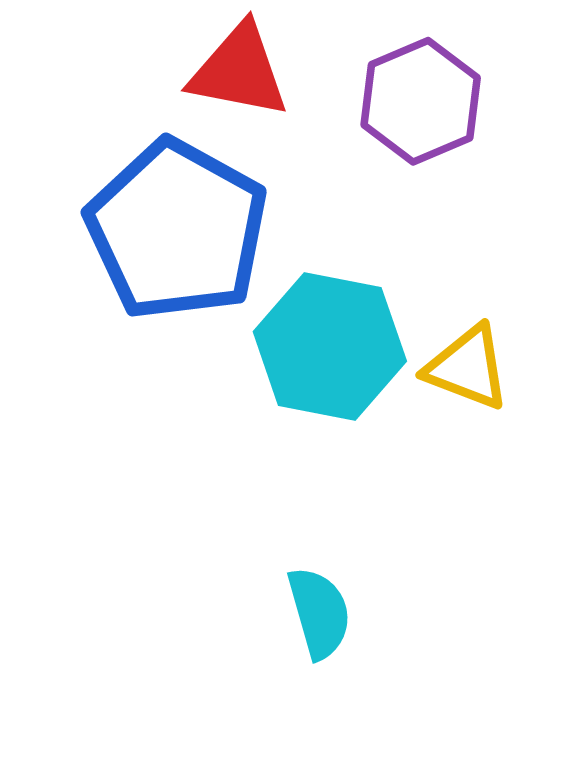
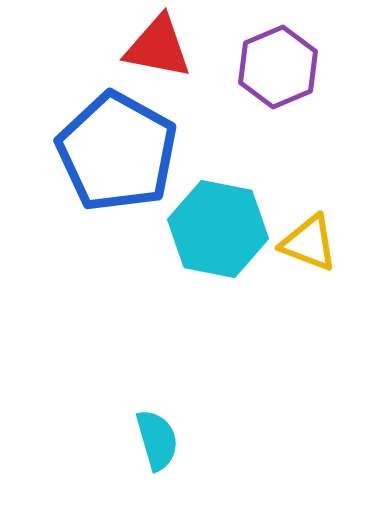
cyan semicircle: (319, 613) -> (157, 440), moved

